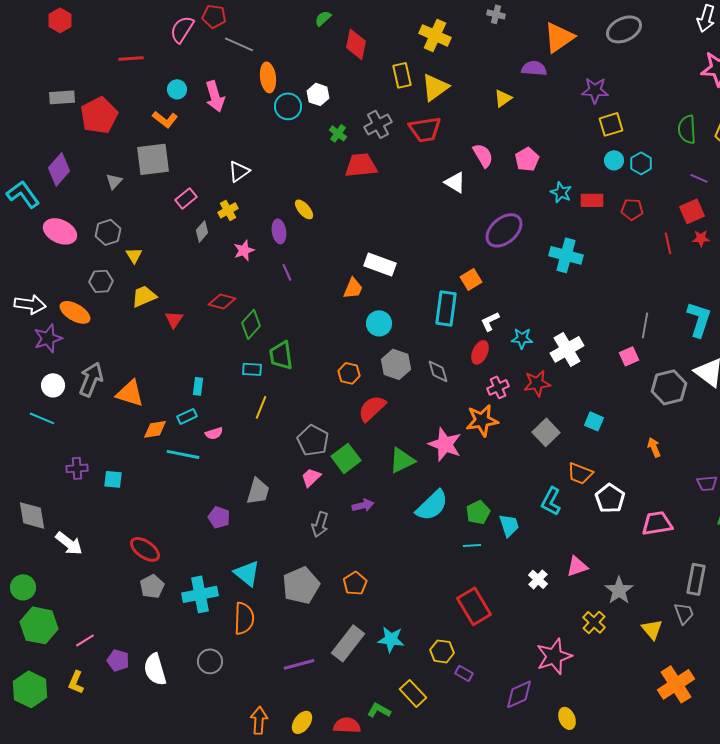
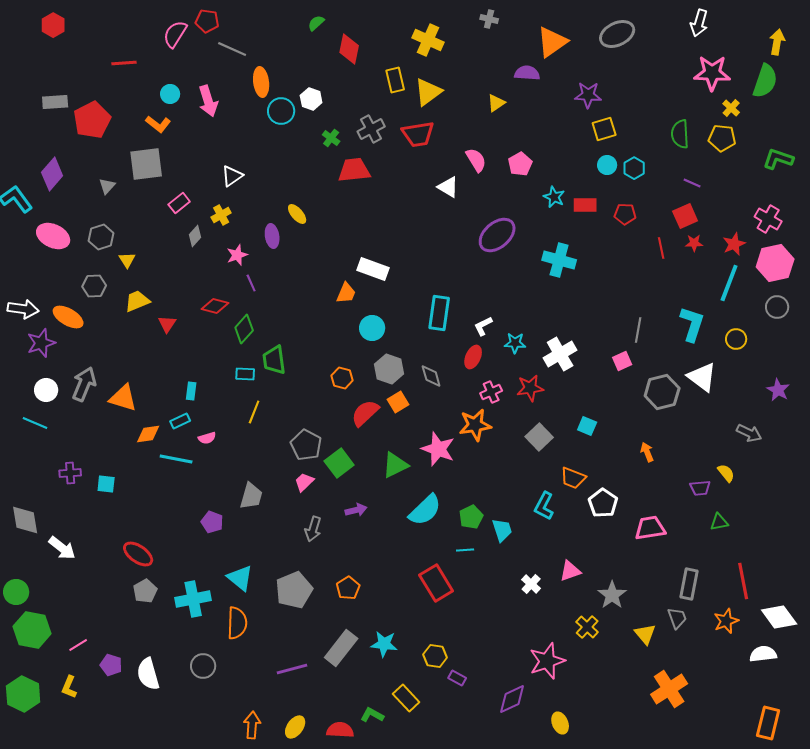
purple line: (287, 272) -> (251, 283), moved
orange square: (471, 279) -> (398, 402), moved
red rectangle: (474, 606) -> (436, 583), moved

